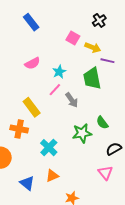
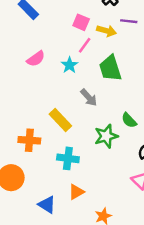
purple line: (107, 61) -> (129, 21), moved
pink line: (55, 90) -> (85, 45), moved
yellow rectangle: (32, 107) -> (60, 120), moved
cyan cross: (49, 148) -> (68, 158), turned -30

